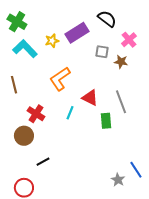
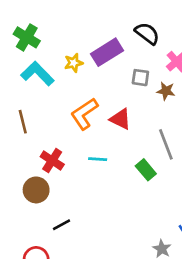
red triangle: (90, 98) -> (120, 119), moved
cyan line: (70, 113) -> (98, 159), turned 72
green rectangle: (106, 121) -> (146, 170), turned -35

